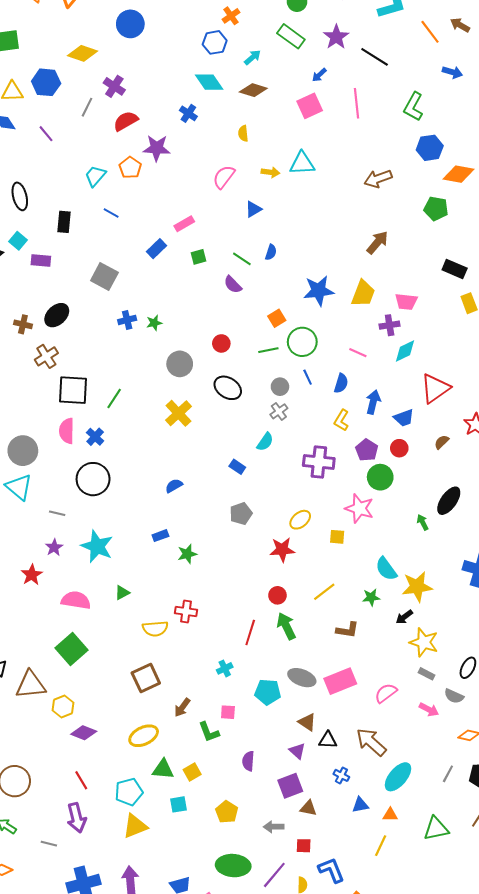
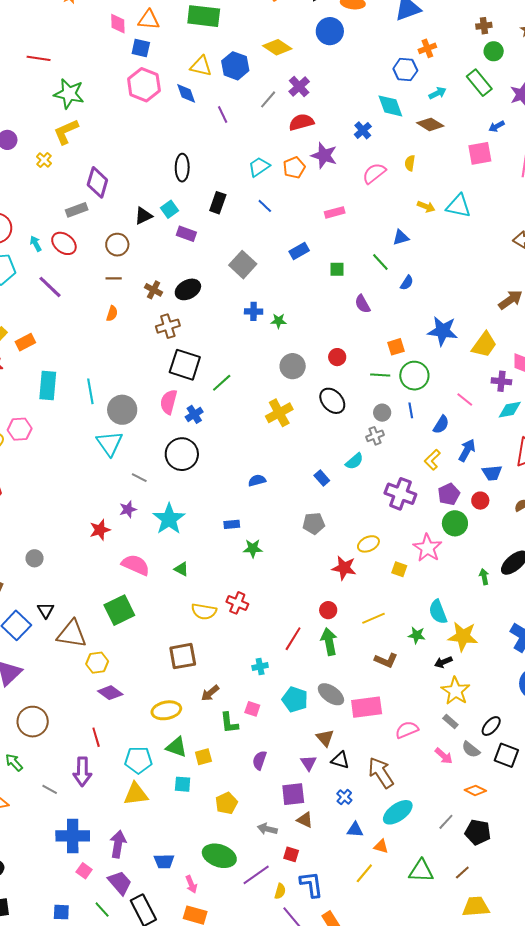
pink semicircle: (224, 177) -> (374, 173), moved
pink rectangle: (184, 224) -> (335, 212), moved
green line: (242, 259) -> (380, 262), moved
green triangle: (122, 593) -> (181, 569), turned 42

